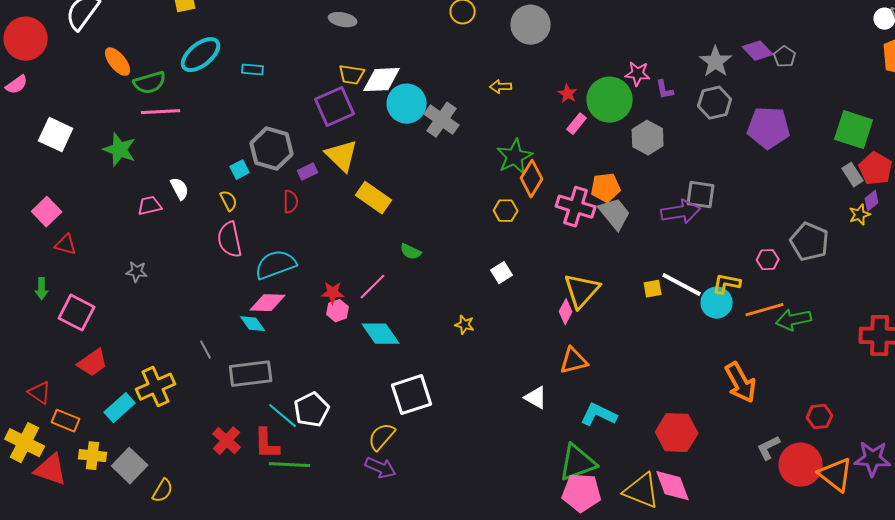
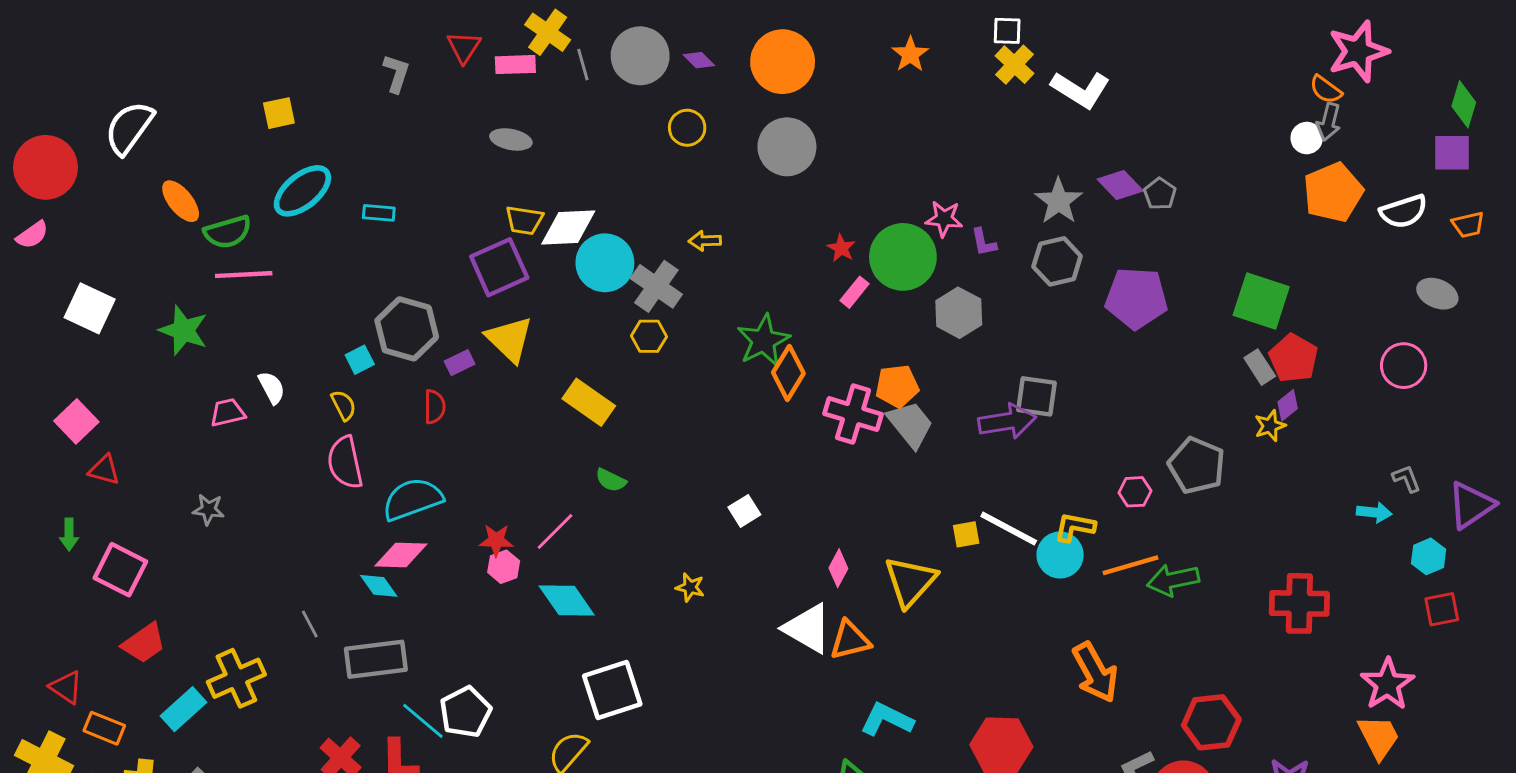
yellow arrow: (501, 87) -> (705, 241), moved
yellow rectangle: (374, 198) -> (589, 402), moved
yellow hexagon: (506, 211) -> (649, 336), moved
yellow triangle: (582, 291) -> (910, 581), moved
white triangle: (536, 398) -> (808, 628), moved, size x1.5
red hexagon: (820, 417) -> (1211, 722), size x1.5

